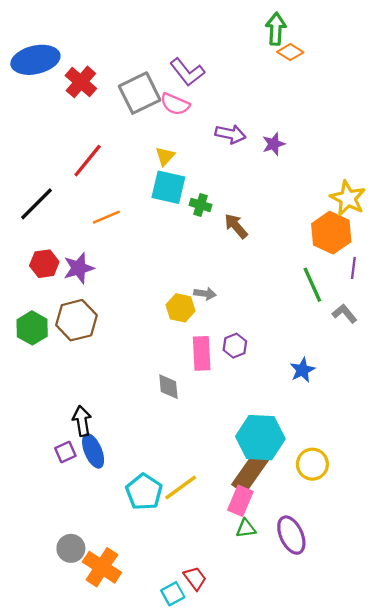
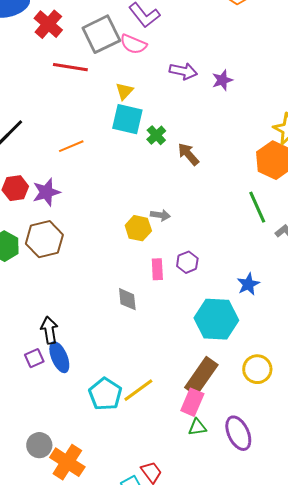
red line: (88, 161) -> (70, 67), moved, turned 60
green cross: (201, 205) -> (156, 135), turned 30
pink rectangle: (202, 353) -> (157, 269), size x0.7
cyan hexagon: (260, 438) -> (216, 319), moved

